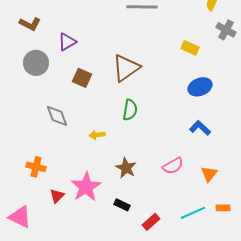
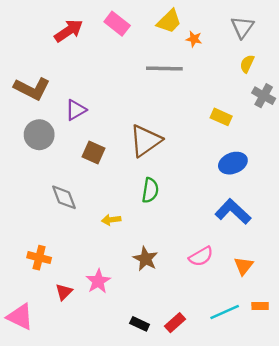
brown L-shape: (30, 24) -> (32, 89), size x1.4
blue L-shape: (200, 128) -> (233, 212), size x1.4
pink star: (86, 187) -> (98, 281), size x0.7
black rectangle: (122, 205) -> (140, 324), moved

